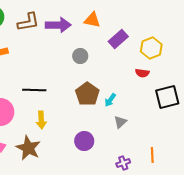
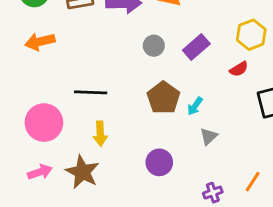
purple rectangle: (118, 39) -> (196, 47), moved
red semicircle: (142, 73) -> (239, 69), turned -40
orange line: (152, 155) -> (253, 182), turned 35

